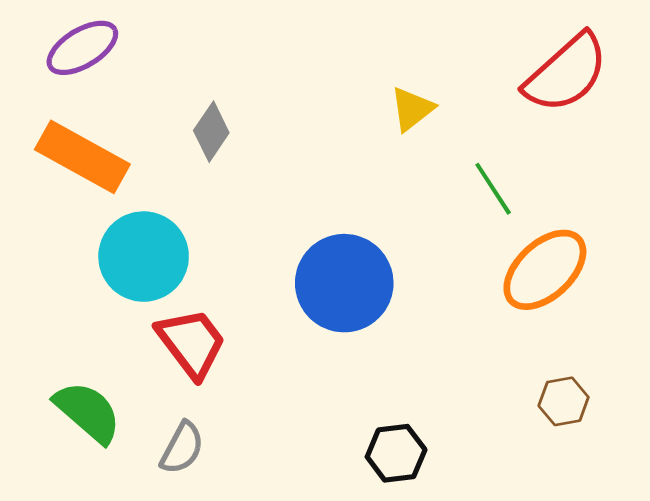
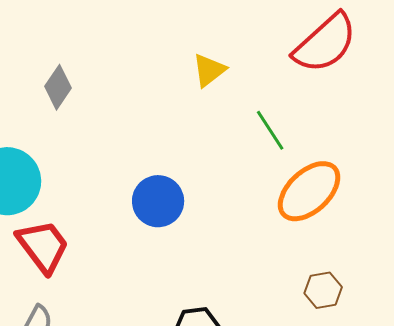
blue circle: (344, 283) -> (158, 201), size x0.7

